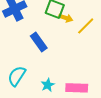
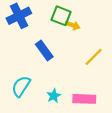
yellow line: (86, 26) -> (94, 57), moved

